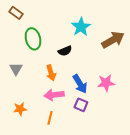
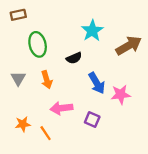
brown rectangle: (16, 13) -> (18, 15), turned -48
orange arrow: (51, 73) -> (47, 80), moved
blue arrow: (80, 84) -> (97, 83), moved
orange line: (50, 118) -> (46, 133), moved, turned -48

